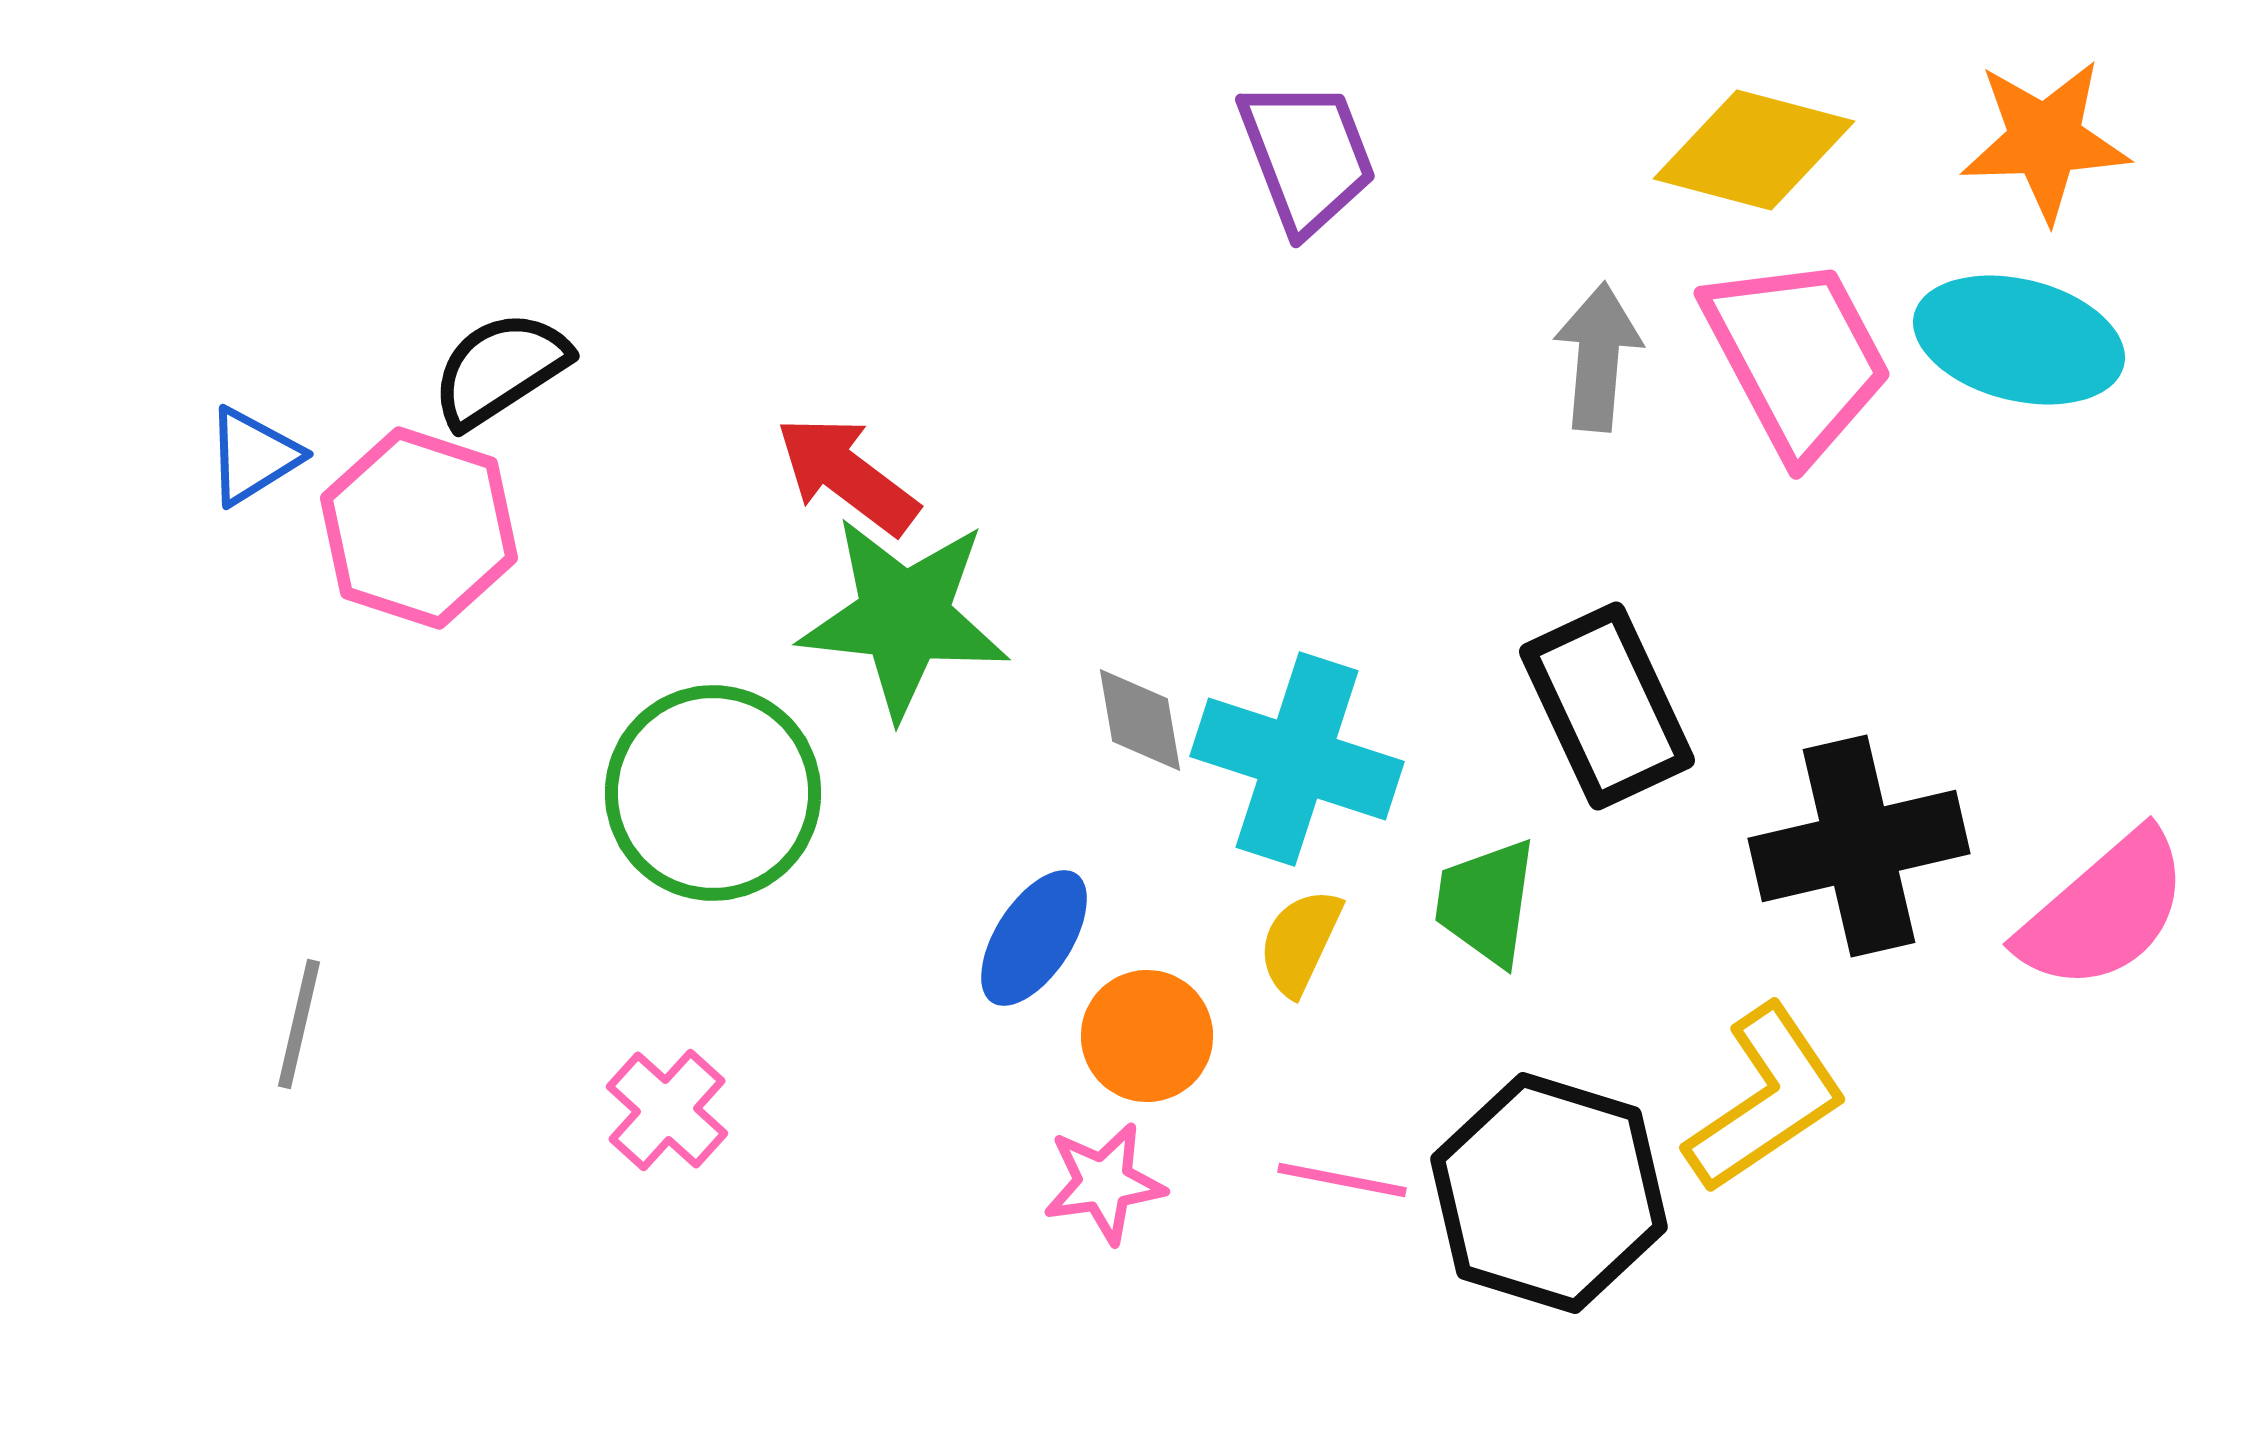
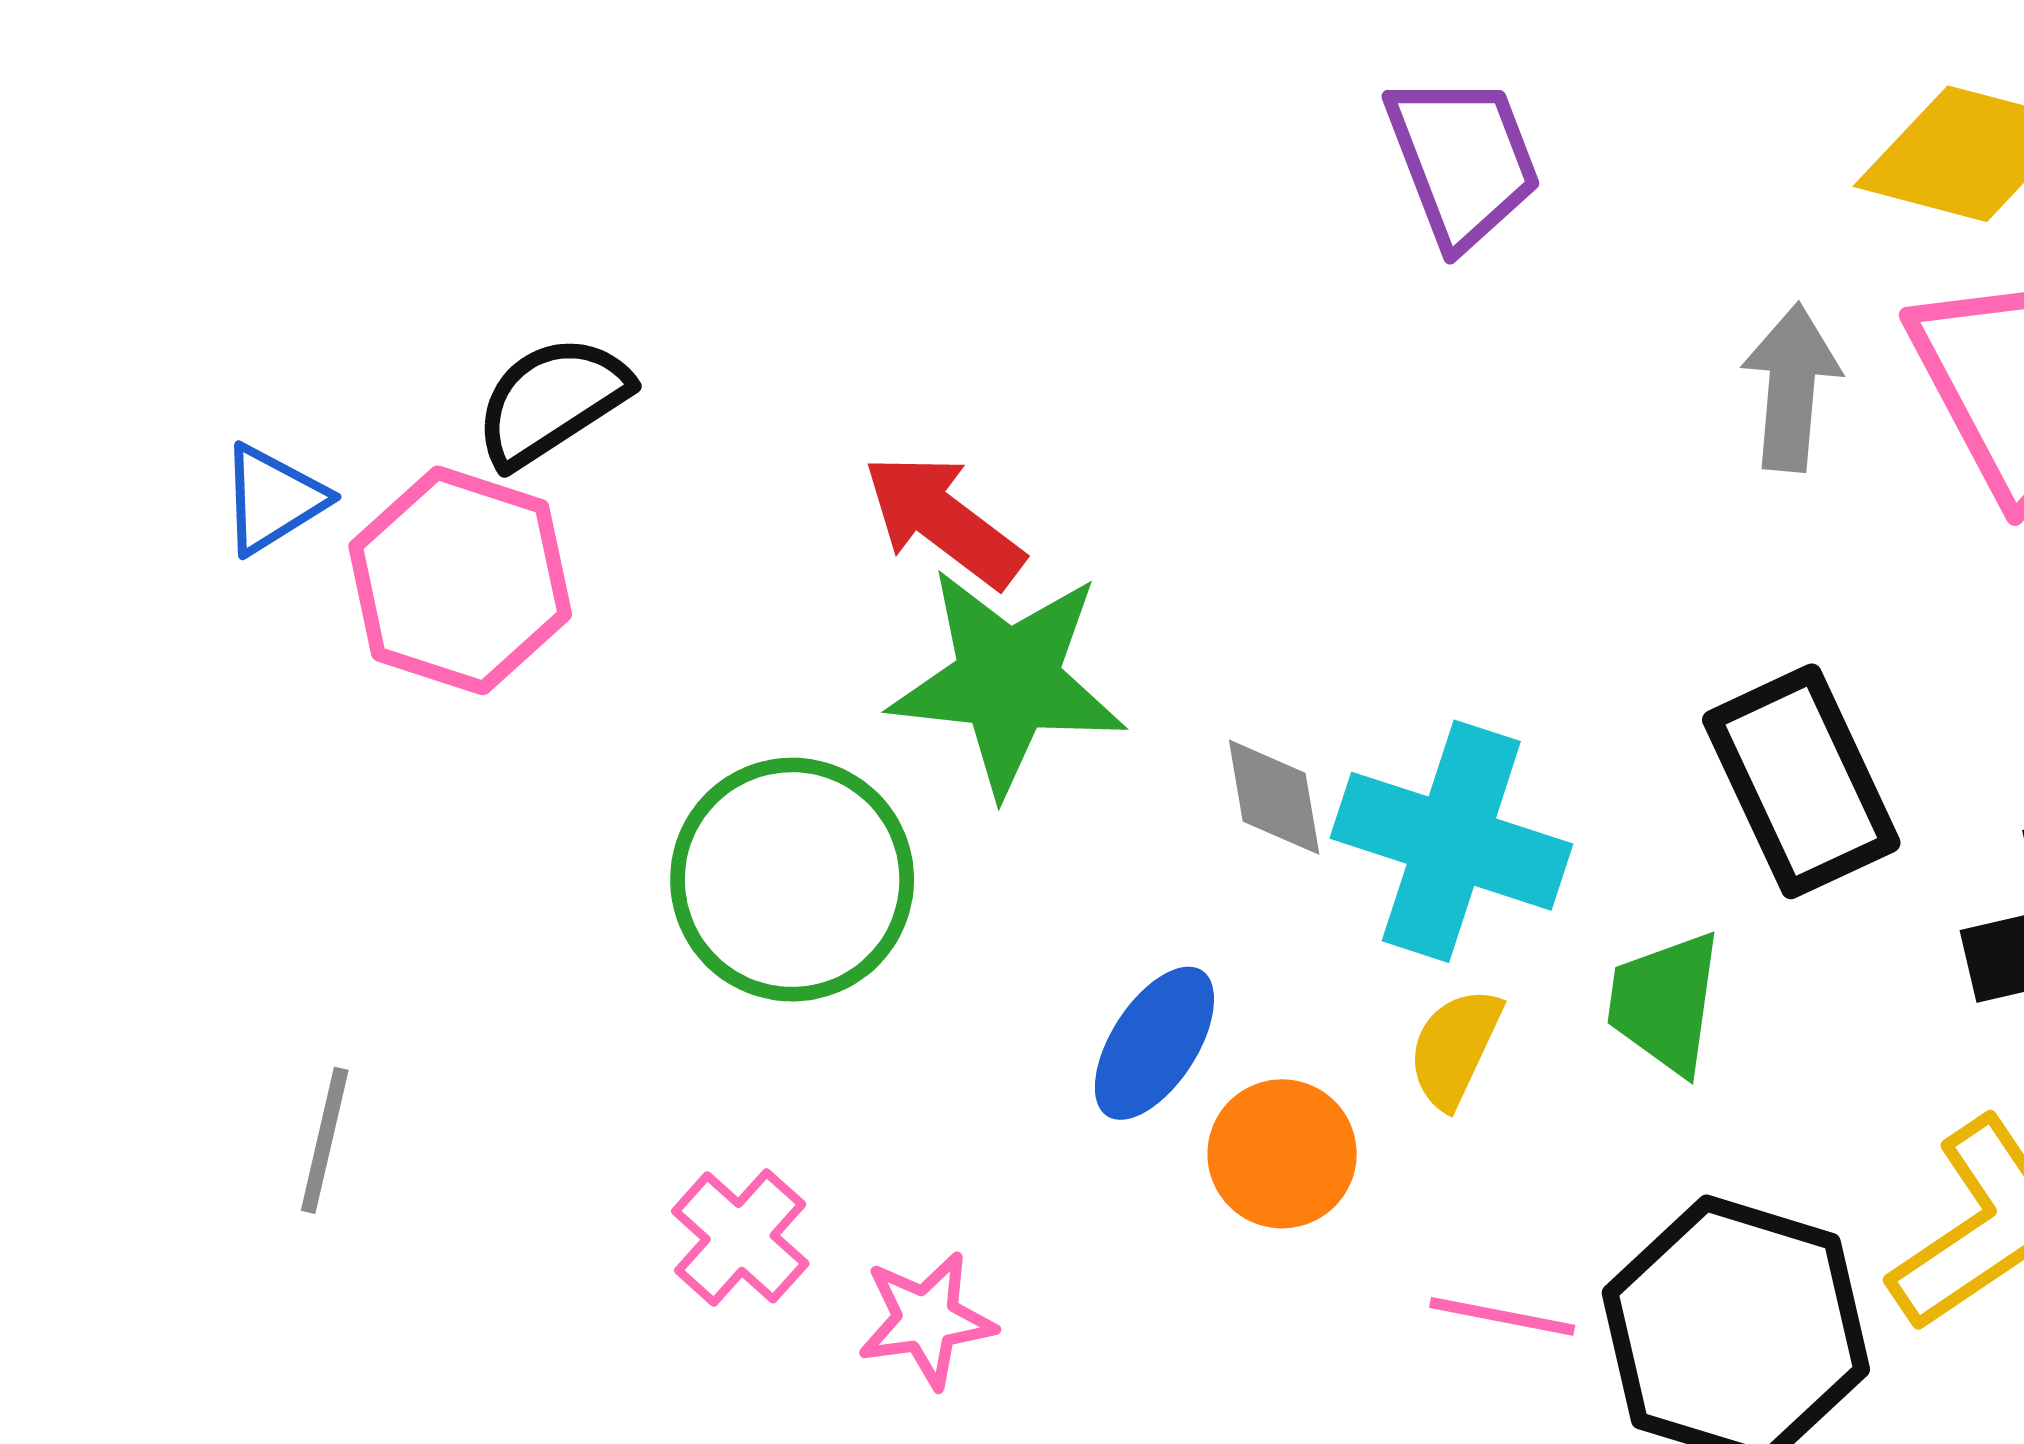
pink star: (1104, 1183) -> (926, 1320), moved

